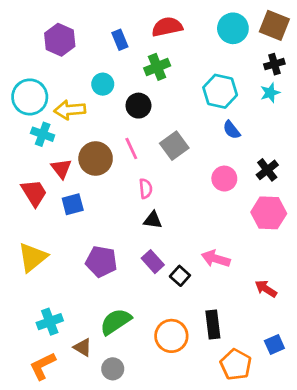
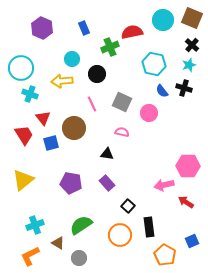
red semicircle: (167, 27) -> (132, 32), moved
black cross: (274, 64) -> (192, 45), turned -32
yellow arrow: (70, 110) -> (62, 81), moved
gray square: (174, 146) -> (122, 102), turned -30
brown circle: (96, 159) -> (74, 128), moved
black cross: (267, 170) -> (184, 88), moved, turned -35
pink circle: (224, 179) -> (149, 113), moved
pink semicircle: (146, 189) -> (122, 132), moved, turned -72
pink hexagon: (269, 213) -> (188, 166), moved
pink arrow: (216, 259) -> (164, 185), moved, turned -30
black square: (180, 276) -> (128, 206), moved

